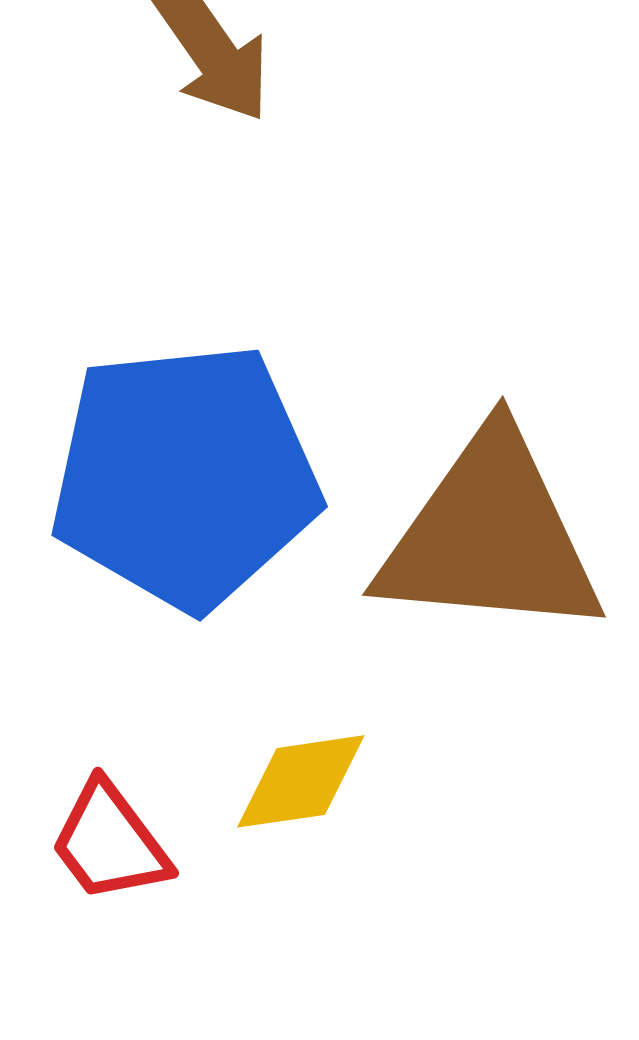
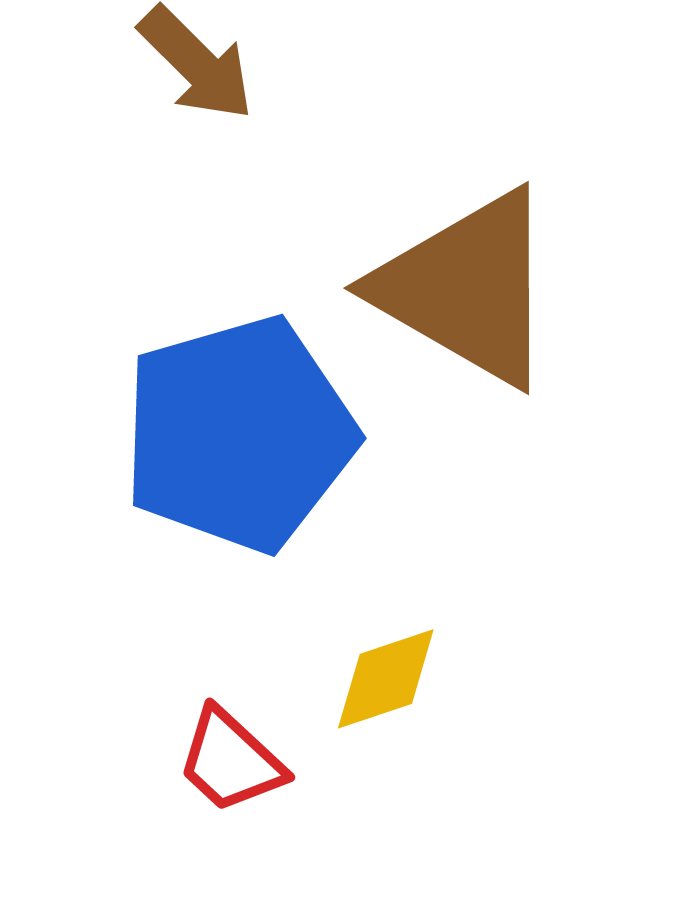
brown triangle: (490, 536) -> (467, 288), moved, turned 35

